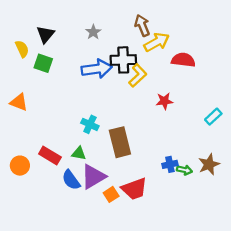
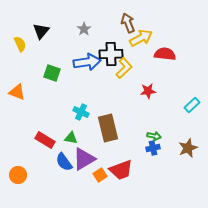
green square: (43, 63) -> (52, 73), moved
orange circle: (20, 166) -> (18, 175), moved
green arrow: (184, 170) -> (154, 136), moved

